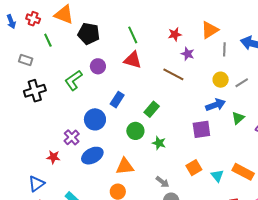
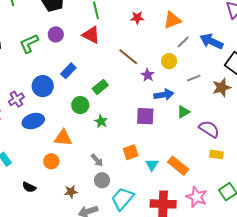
gray line: (224, 49) -> (183, 42), turned 32
purple star: (188, 54) -> (148, 75), moved
yellow circle: (221, 80) -> (169, 61), moved

